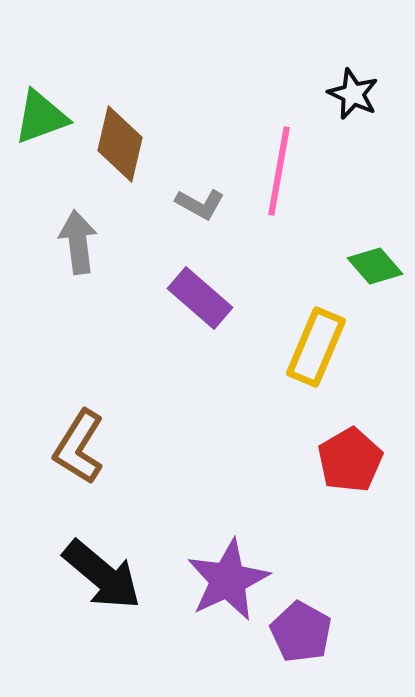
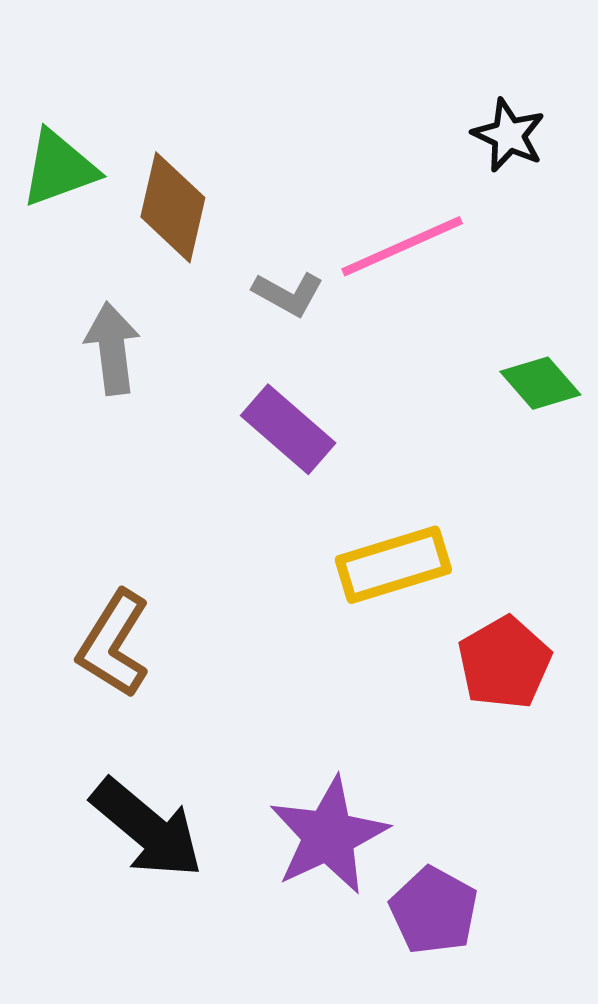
pink line: (279, 171) -> (402, 246), turned 56
yellow rectangle: (316, 347) -> (393, 565), moved, turned 50

